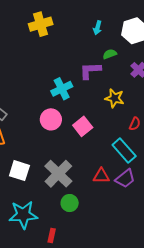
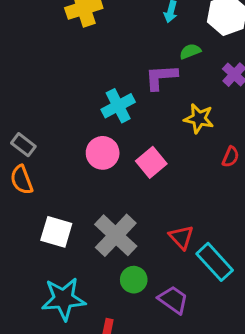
cyan rectangle: (124, 151) -> (215, 262), moved
red triangle: (101, 176) -> (181, 237), turned 48
purple trapezoid: (125, 179) -> (173, 300), moved, turned -105

